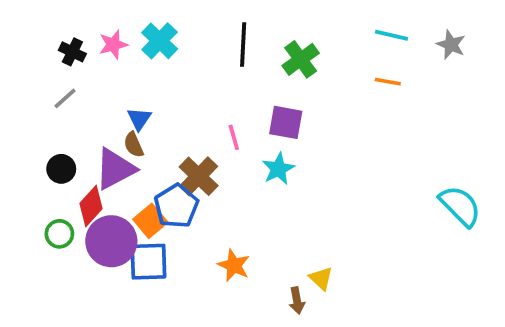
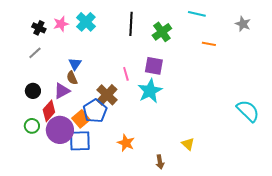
cyan line: (392, 35) -> (197, 14), moved
purple triangle: (115, 169) -> (62, 91), size x0.7
cyan star: (278, 169) -> (150, 91), size x1.4
yellow triangle: (321, 278) -> (188, 144), moved

